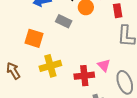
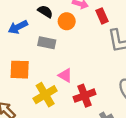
pink triangle: (104, 65) -> (65, 75), moved

